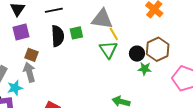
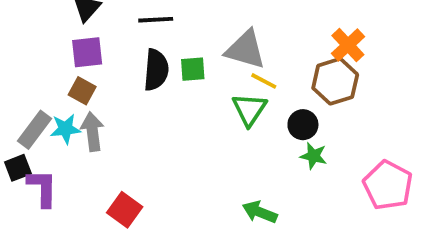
yellow line: (114, 34) -> (264, 81), turned -40
brown hexagon: (158, 49) -> (335, 81), moved
brown square: (31, 55) -> (82, 91), moved
cyan star: (15, 88) -> (65, 129), moved

